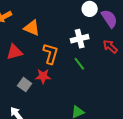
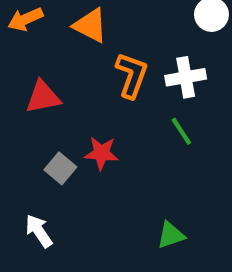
orange triangle: (32, 28) -> (90, 26), moved
orange L-shape: (51, 54) -> (132, 75), moved

